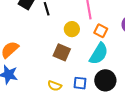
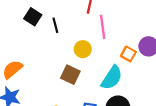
orange square: (101, 31) -> (128, 54), moved

